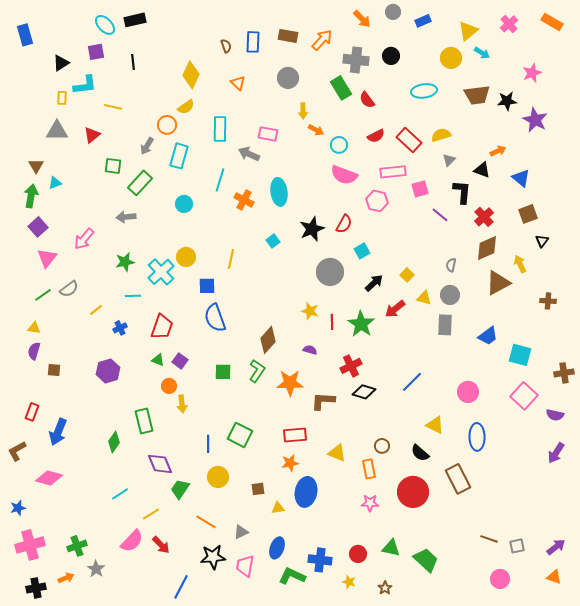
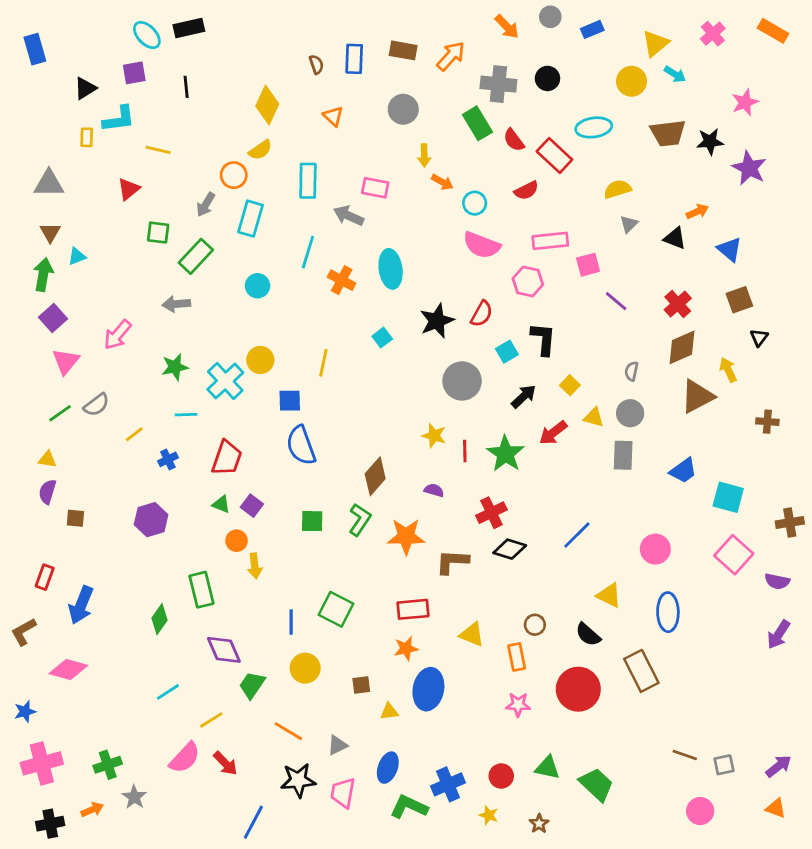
gray triangle: (57, 131) -> (49, 183), moved
red rectangle: (409, 140) -> (554, 155), moved
black L-shape: (462, 192) -> (543, 339), moved
blue cross: (320, 560) -> (448, 784), turned -30

